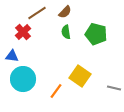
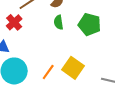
orange line: (56, 91) -> (48, 72), moved

